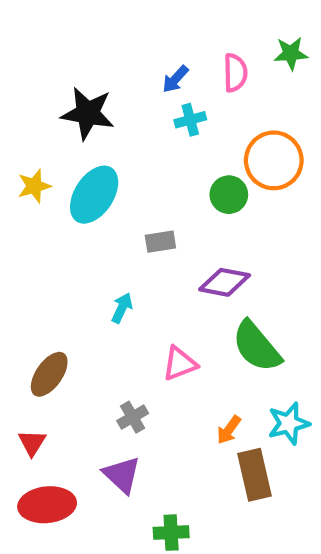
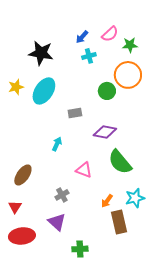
green star: (291, 53) -> (130, 45), moved
pink semicircle: (235, 73) -> (110, 34), turned 48
pink triangle: (180, 364) -> (84, 170), turned 42

